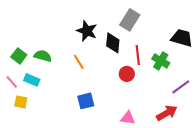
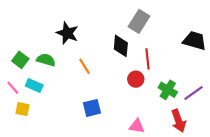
black star: (87, 31) -> (67, 33), moved
green cross: (161, 61) -> (168, 90), moved
red arrow: (167, 113) -> (179, 121), turned 100

